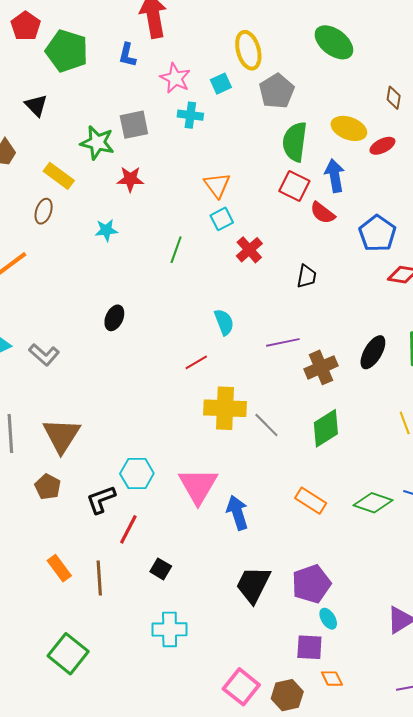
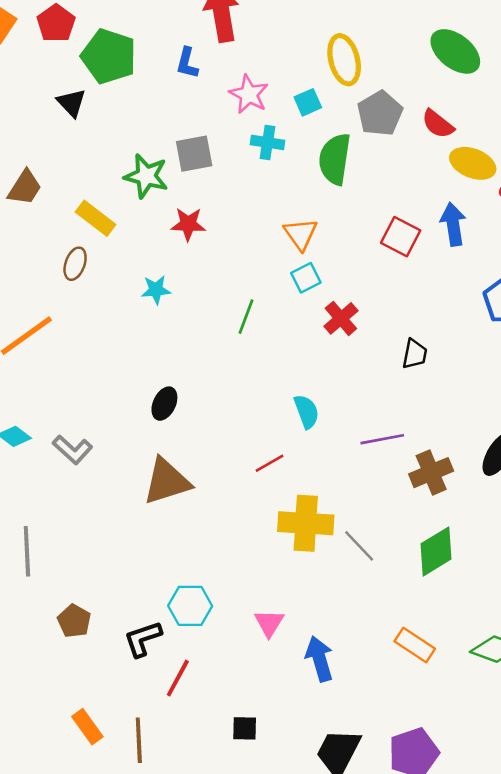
black triangle: (36, 105) -> (71, 103), moved
green semicircle: (295, 142) -> (335, 159), moved
red semicircle: (323, 213) -> (438, 124), moved
brown triangle: (62, 435) -> (167, 481), moved, turned 39
pink triangle: (198, 486) -> (269, 623), size x0.6
black square: (161, 569) -> (245, 728), moved, turned -30

